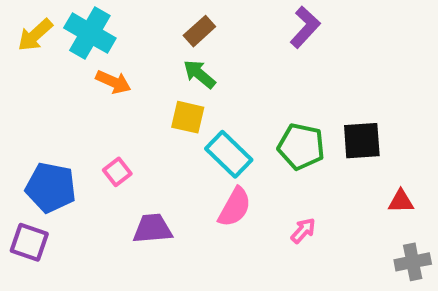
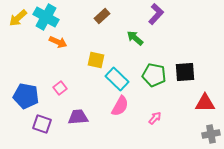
green arrow: (199, 74) -> (135, 38), moved
red triangle: (401, 201) -> (205, 103), size x1.5
purple square: (29, 242) -> (42, 124), moved

